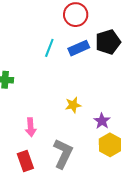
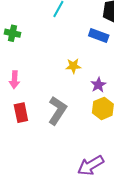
blue rectangle: (79, 48) -> (99, 36), moved, turned 36
pink arrow: (31, 127) -> (14, 80), moved

